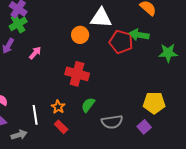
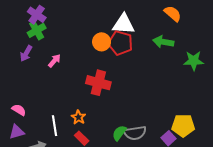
red pentagon: (121, 42) -> (120, 43), moved
yellow pentagon: (154, 103) -> (183, 126), moved
green semicircle: (88, 105) -> (119, 133), moved

